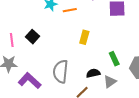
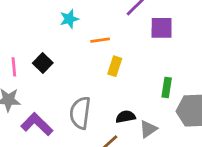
orange line: (70, 10) -> (100, 40), moved
green rectangle: (114, 59) -> (167, 87), moved, turned 32

